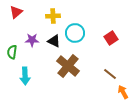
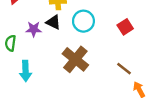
black triangle: (54, 41) -> (53, 22), moved

